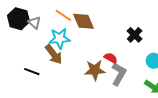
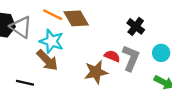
gray triangle: (34, 23) -> (21, 27), size x1.5
cyan star: (60, 38) -> (52, 41), turned 30
gray L-shape: (119, 74) -> (131, 58), moved

